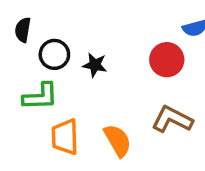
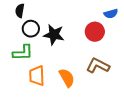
black semicircle: (23, 30) -> (20, 11), moved
black star: (95, 65) -> (54, 35), size x1.5

